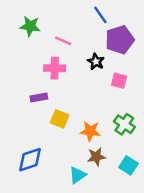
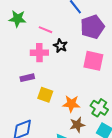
black star: (96, 62) -> (60, 46), moved
pink square: (119, 81) -> (93, 61), size x1.5
green cross: (124, 124) -> (99, 108), moved

